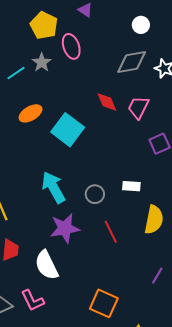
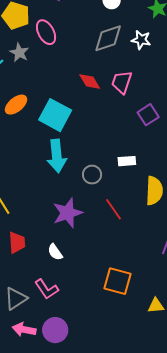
cyan arrow: (53, 187) -> (57, 156), moved, turned -148
white semicircle: (47, 265) -> (55, 252), size x0.6

